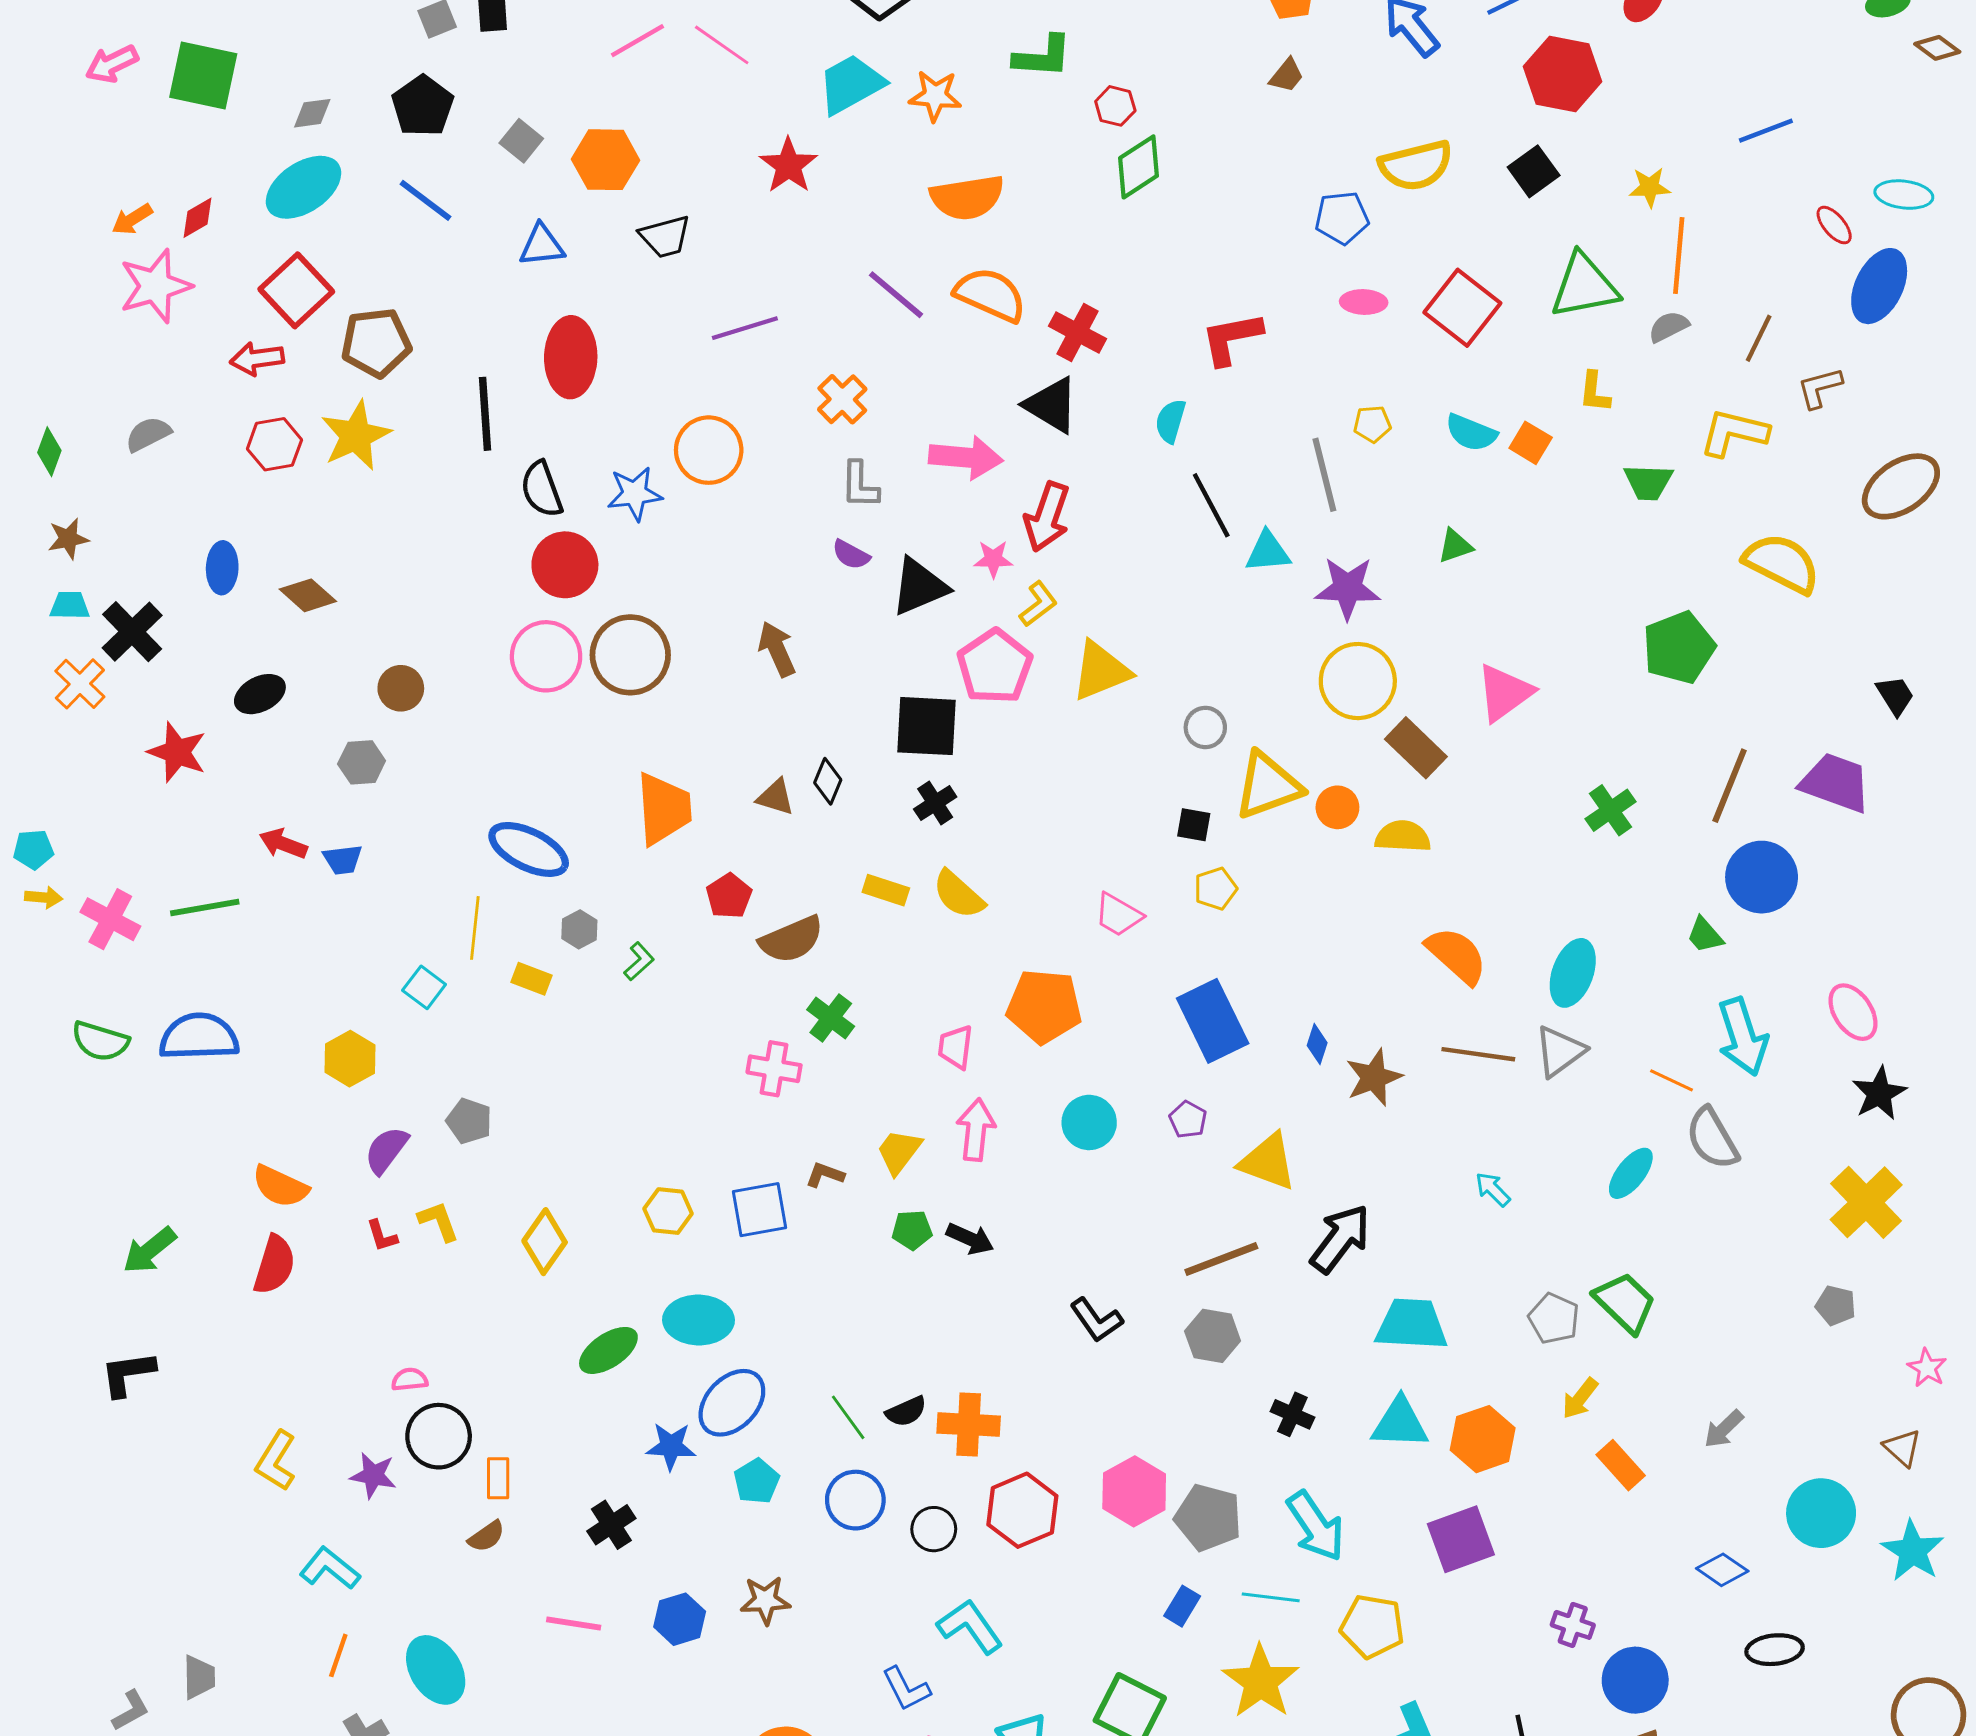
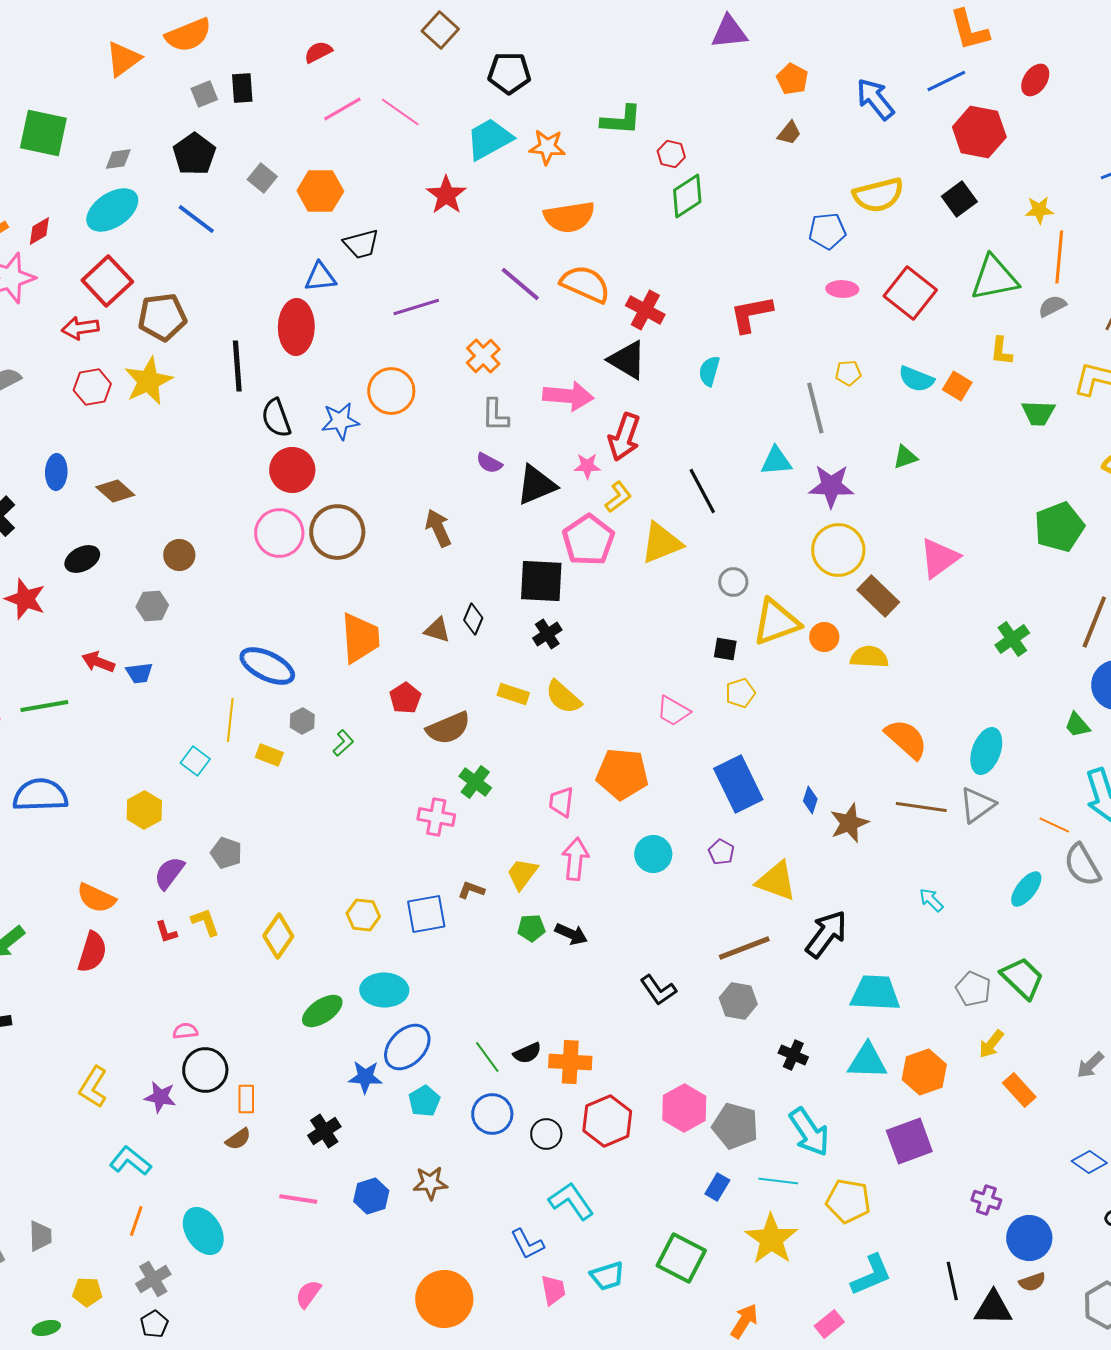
blue triangle: (542, 245) -> (320, 277), moved
black line: (1211, 505) -> (702, 491), moved

